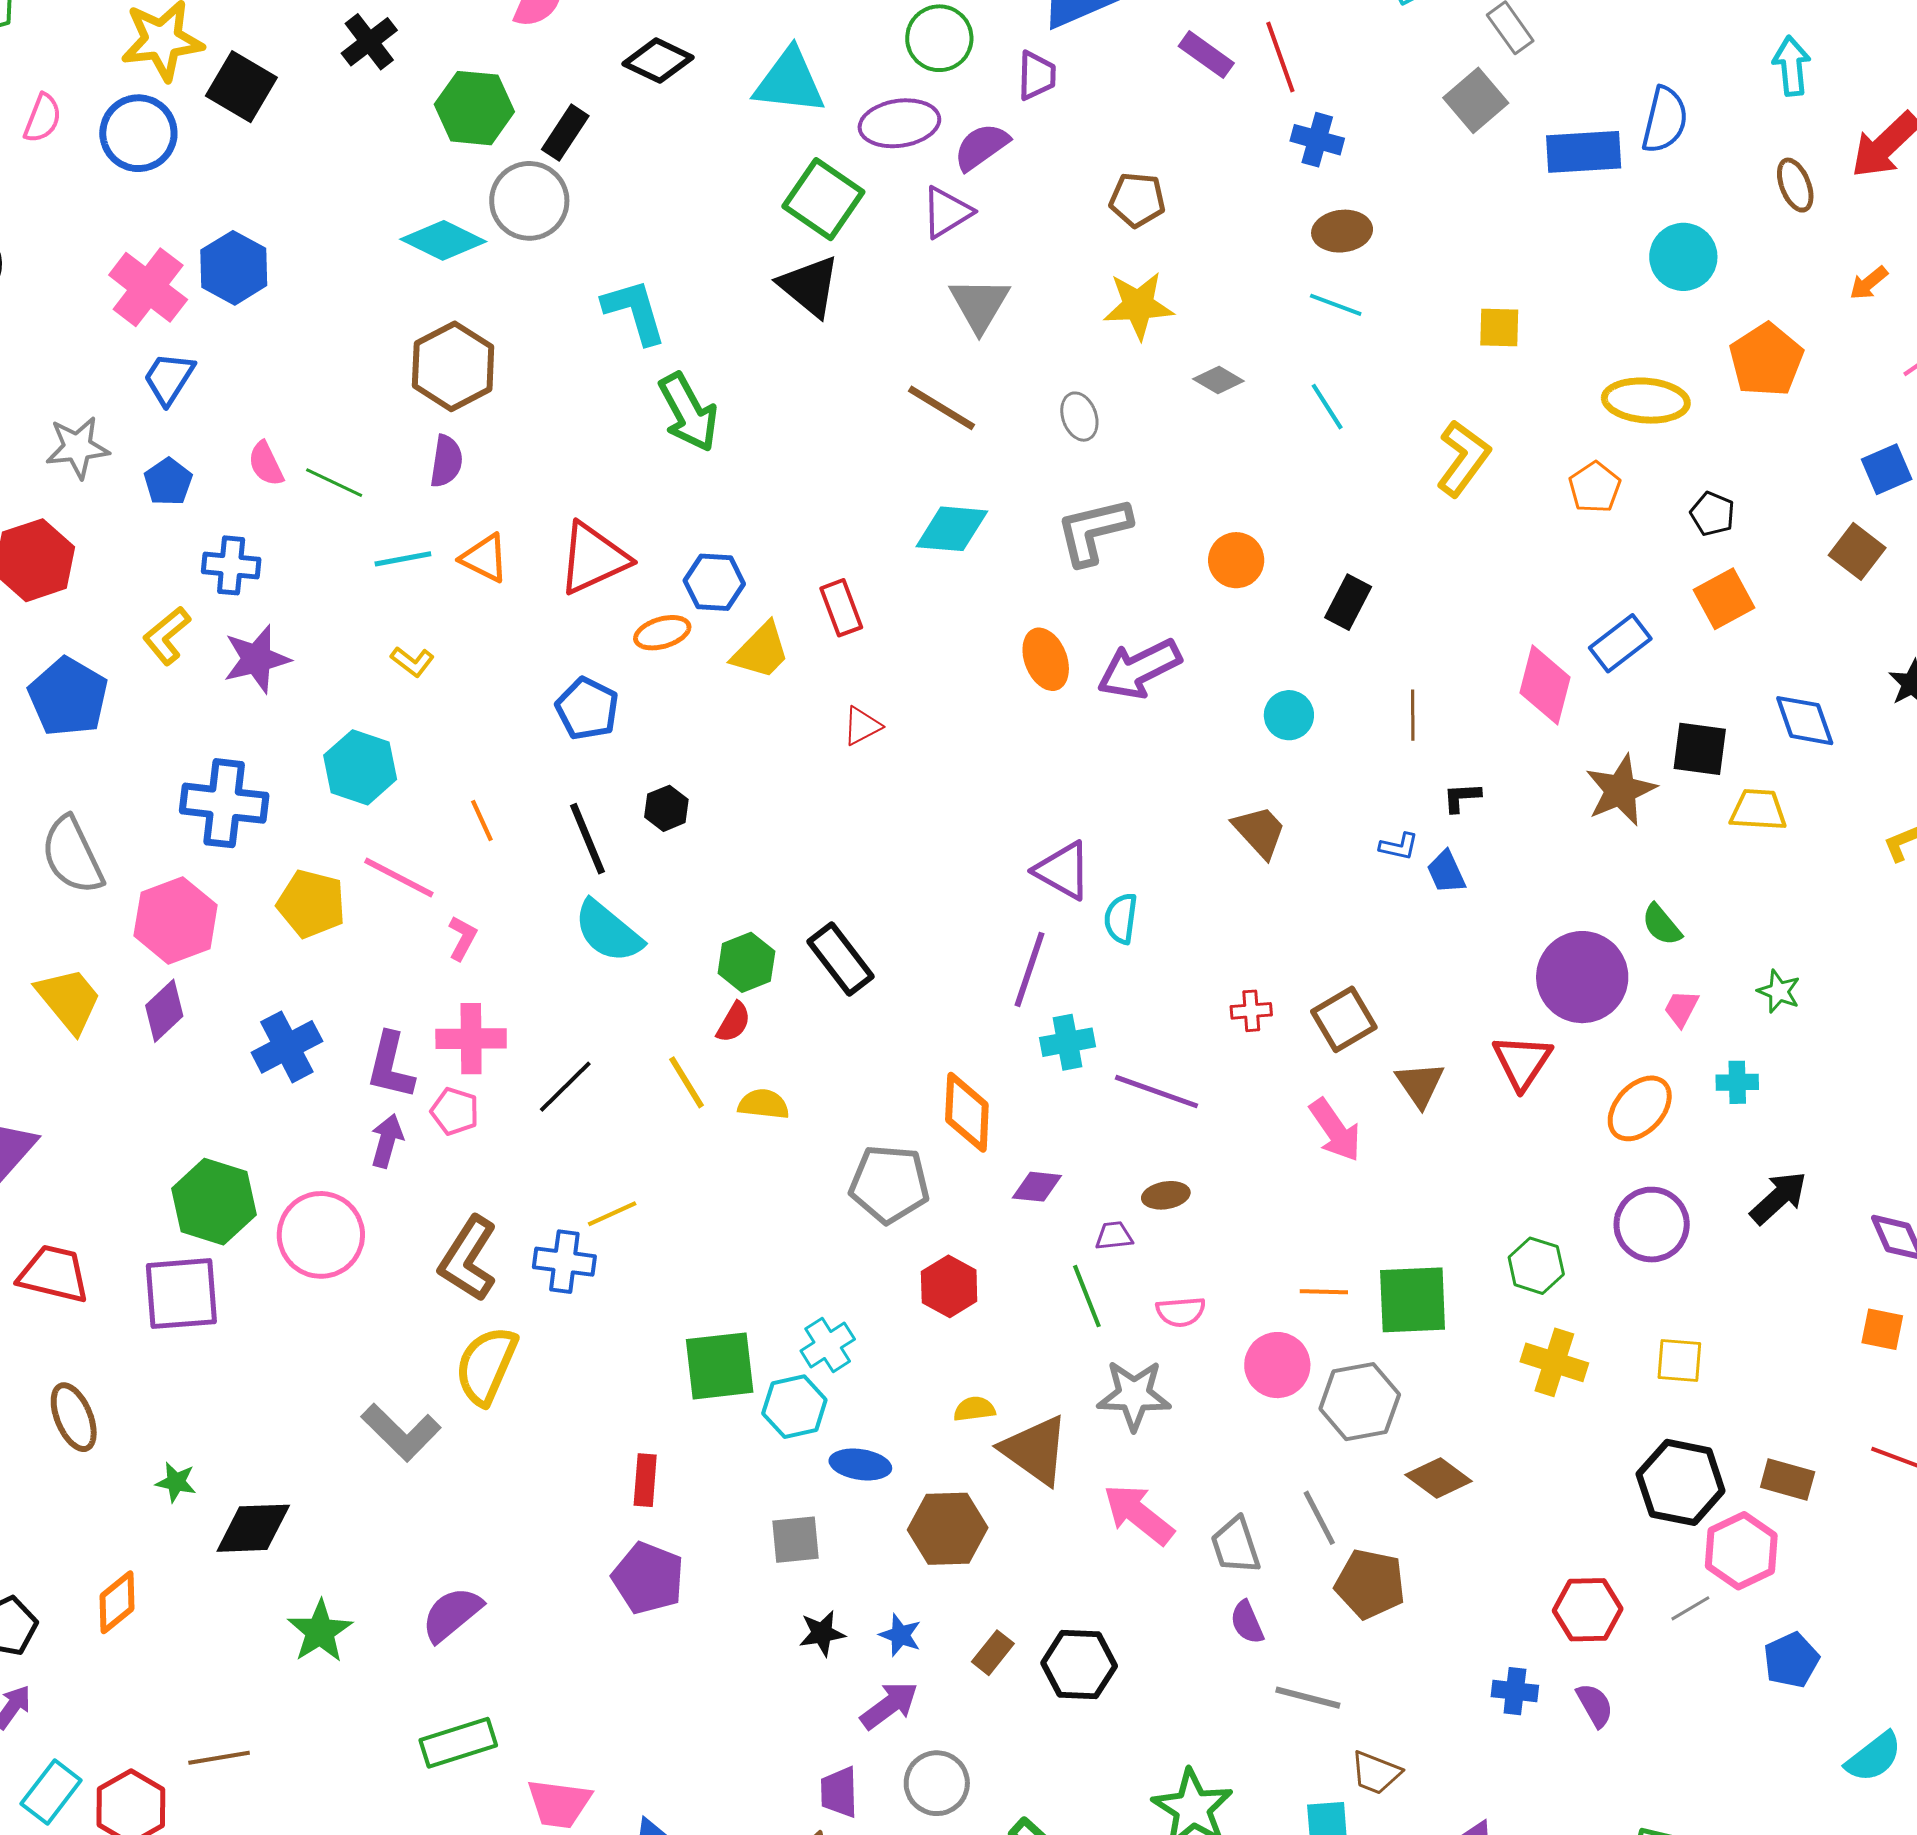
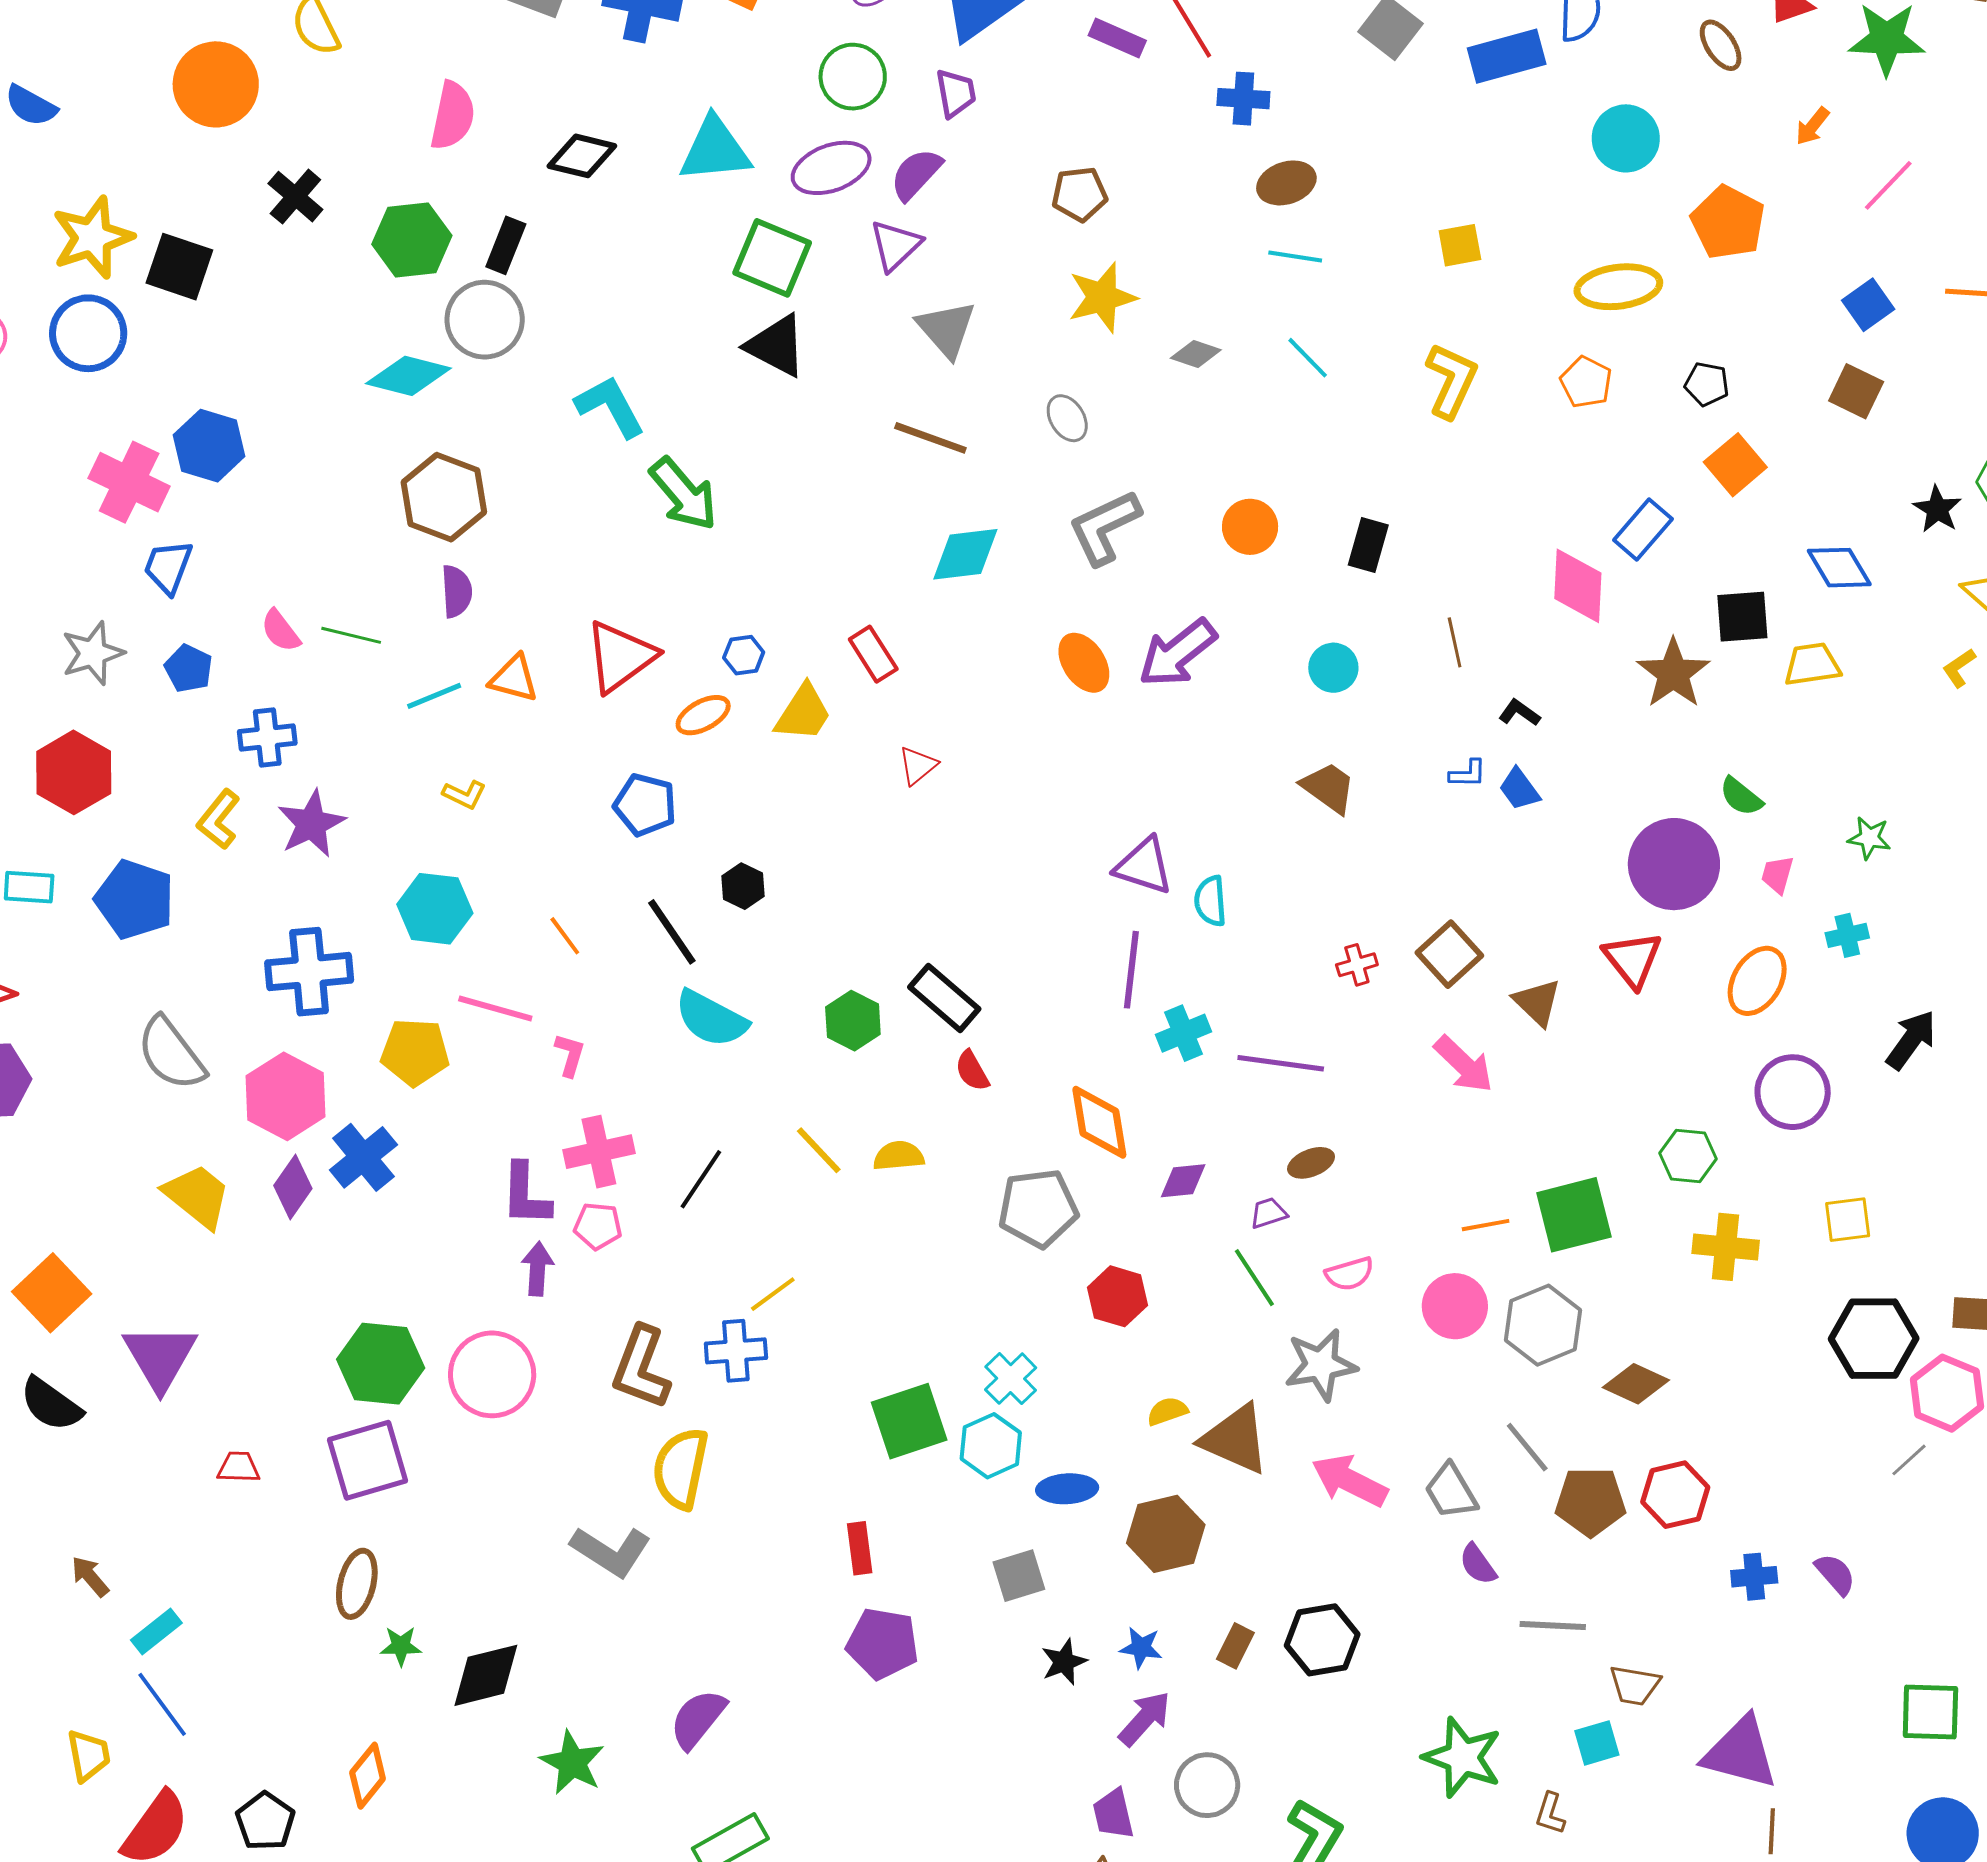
blue hexagon: (714, 582) -> (744, 655), size x0.7
black L-shape: (1462, 797) -> (1519, 713), turned 51
red semicircle: (734, 1022) -> (972, 1071), moved, turned 132
blue cross: (287, 1047) -> (363, 1157), moved
red trapezoid: (54, 1274) -> (239, 1467), size x0.6
brown ellipse: (74, 1417) -> (357, 1584), moved, turned 48
red hexagon: (1588, 1610) -> (1675, 1495), moved

